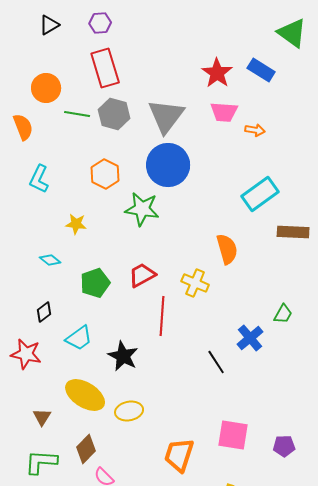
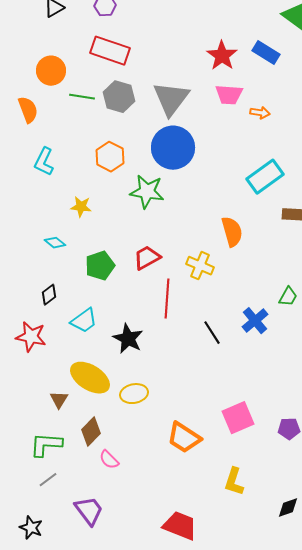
red rectangle: (105, 68) -> (110, 51), turned -54
black line: (216, 362) -> (212, 333), moved
brown triangle: (42, 417) -> (59, 400), moved
pink square: (233, 435) -> (238, 418), turned -32
orange trapezoid: (179, 455) -> (184, 438), turned -75

